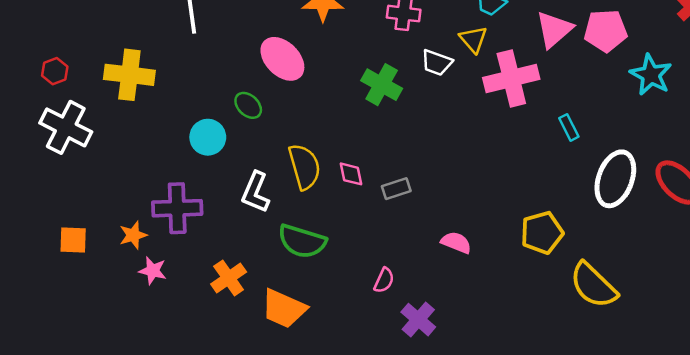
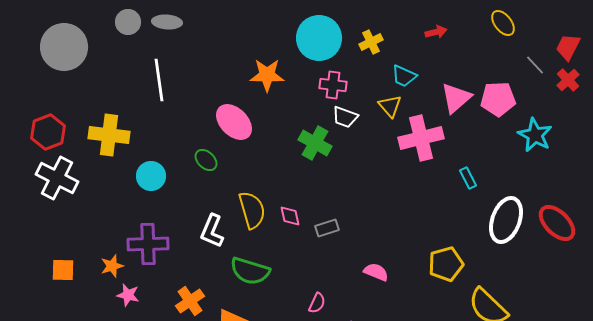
white trapezoid: (437, 63) -> (345, 117), moved
red hexagon: (55, 71) -> (48, 132), size x1.6
cyan circle: (208, 137) -> (151, 176), moved

